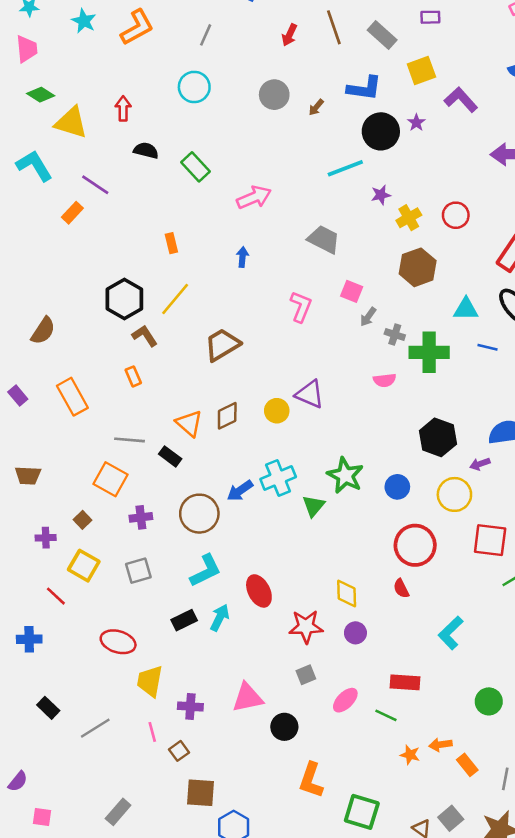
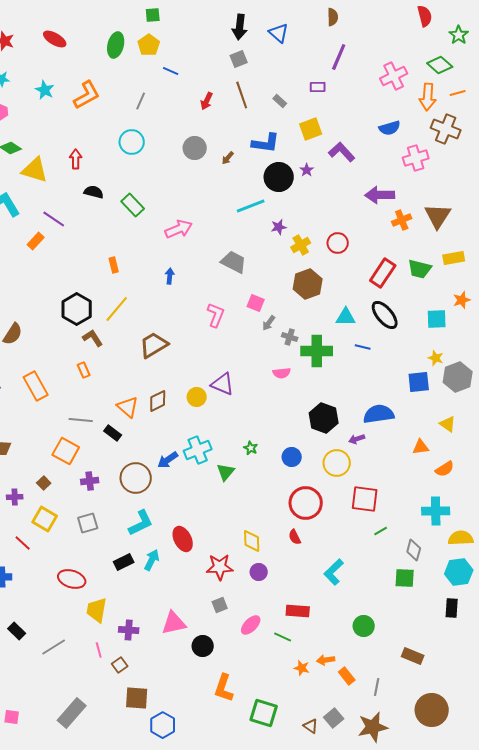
gray rectangle: (382, 35) -> (280, 101), size x0.6
green star: (345, 475) -> (251, 448), size x0.5
gray rectangle: (118, 812) -> (72, 713), size x1.4

